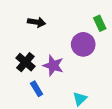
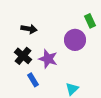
black arrow: (37, 22) -> (29, 29), moved

